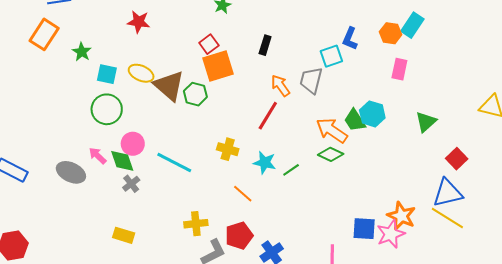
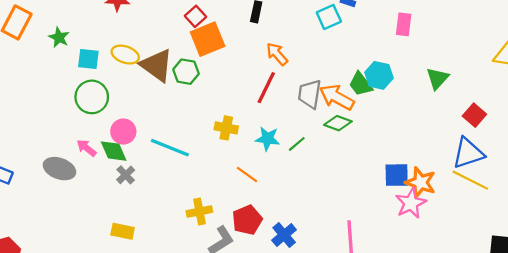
gray trapezoid: (311, 80) -> (310, 94), moved
blue square: (364, 229) -> (397, 175), moved

